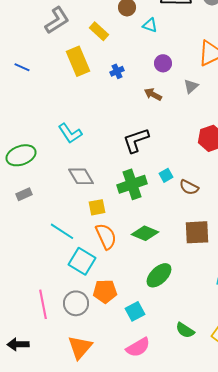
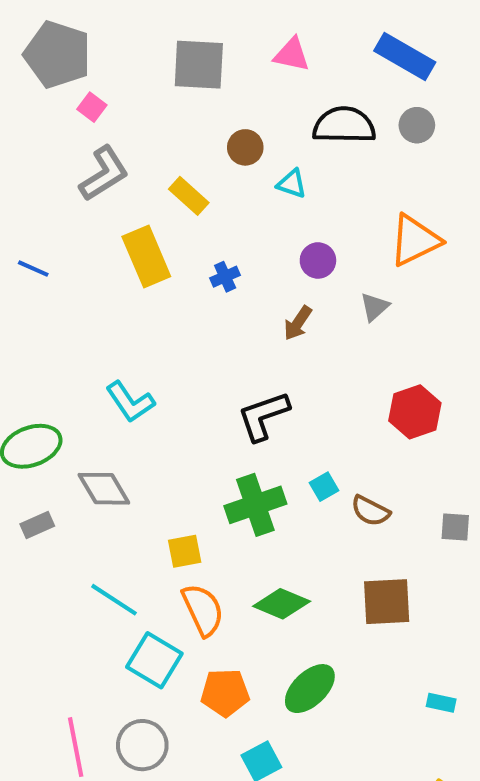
brown arrow: (153, 94) -> (298, 323), turned -84
gray diamond: (81, 176) -> (104, 489), moved
orange pentagon: (105, 291) -> (225, 693), moved

